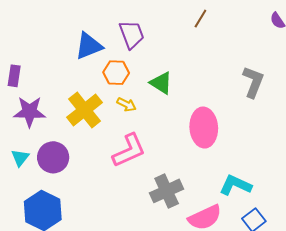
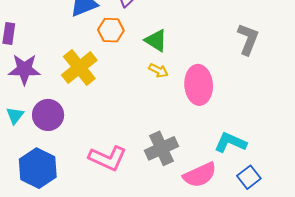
yellow arrow: (126, 104) -> (158, 70), moved
pink L-shape: (129, 150) -> (108, 158), moved, turned 48

